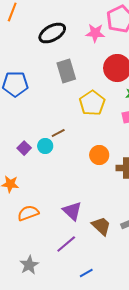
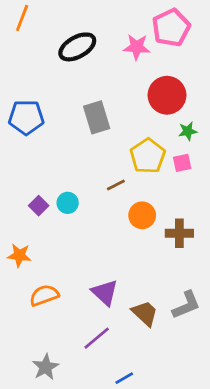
gray rectangle: (66, 71) -> (97, 117), moved
yellow pentagon: (92, 103) -> (148, 156), moved
brown line: (58, 133) -> (116, 185), moved

